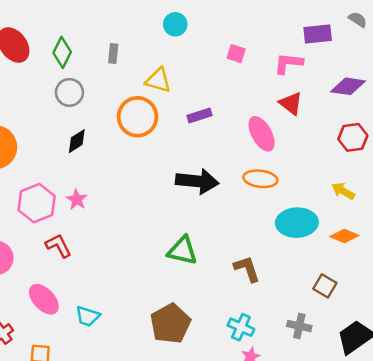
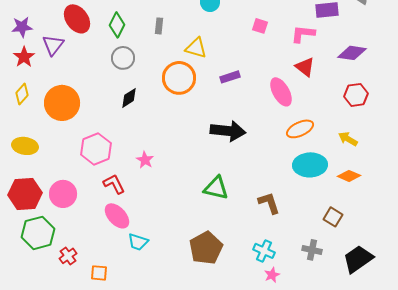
orange ellipse: (260, 179) -> (300, 129), moved, turned -32
pink star: (77, 199) -> (145, 160), moved
pink ellipse: (44, 299) -> (117, 216), moved

